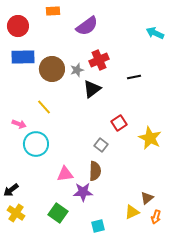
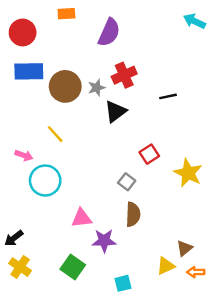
purple semicircle: (87, 26) -> (109, 32), turned -30
cyan arrow: (155, 33) -> (194, 21), moved
brown semicircle: (95, 171) -> (133, 214), moved
orange arrow: (156, 217) -> (196, 272), turned 72

